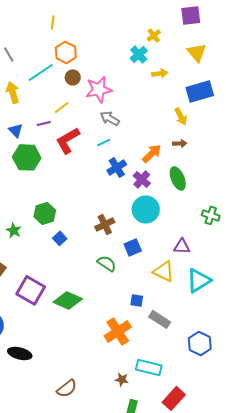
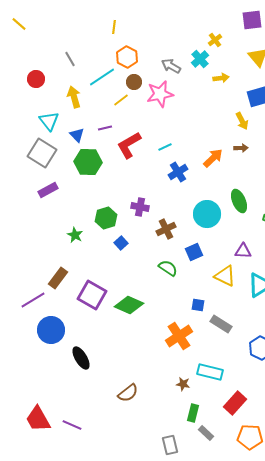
yellow line: (62, 107) -> (121, 100), moved
gray arrow: (110, 118) -> (171, 66), moved
green ellipse: (178, 178) -> (239, 201), moved
purple cross: (142, 179) -> (140, 207), moved, turned -30
black ellipse: (20, 353) -> (81, 358), turned 45

